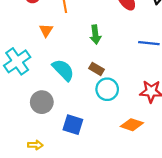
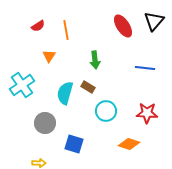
brown rectangle: (96, 69) -> (88, 87), moved
cyan semicircle: (63, 70) -> (65, 93), turned -120

